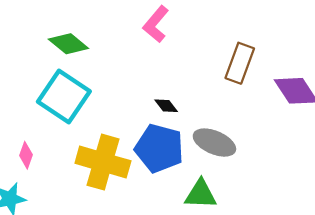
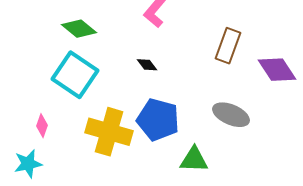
black diamond: (166, 106) -> (147, 65), moved
gray ellipse: (214, 143) -> (231, 115), moved

